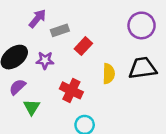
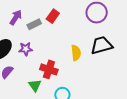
red rectangle: (83, 46) -> (53, 16), moved
green triangle: (32, 107) -> (35, 85), moved

